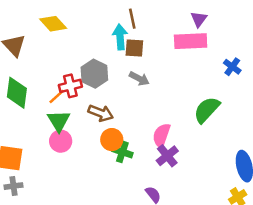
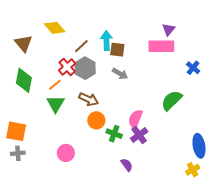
brown line: (132, 19) -> (81, 46), moved, turned 56
red cross: (70, 86) -> (67, 67), moved, turned -30
pink circle: (61, 141) -> (66, 153), moved
green cross: (122, 152) -> (114, 134), moved

